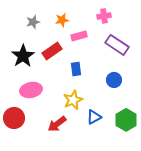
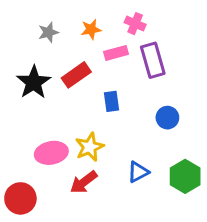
pink cross: (104, 16) -> (135, 24), moved, turned 32
purple rectangle: (117, 45) -> (153, 60), moved, turned 40
pink ellipse: (31, 90) -> (51, 153), moved
yellow star: (73, 100) -> (90, 147), moved
red circle: (14, 118) -> (20, 198), moved

